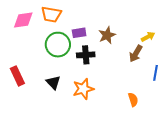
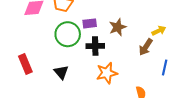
orange star: (83, 89) -> (107, 73), moved

